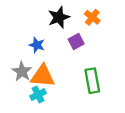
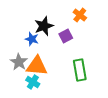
black star: (59, 17) -> (44, 26), moved
cyan cross: (38, 95) -> (33, 82), turned -32

